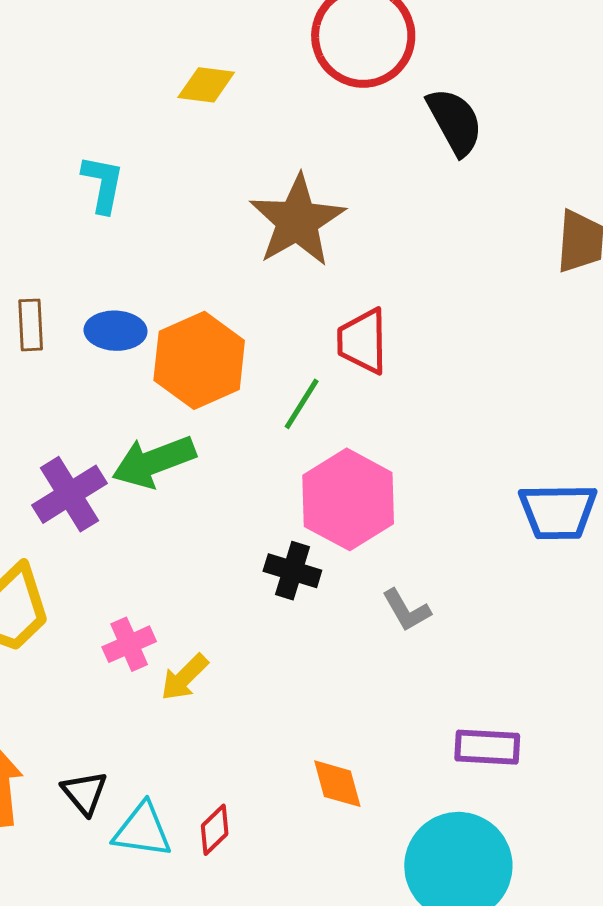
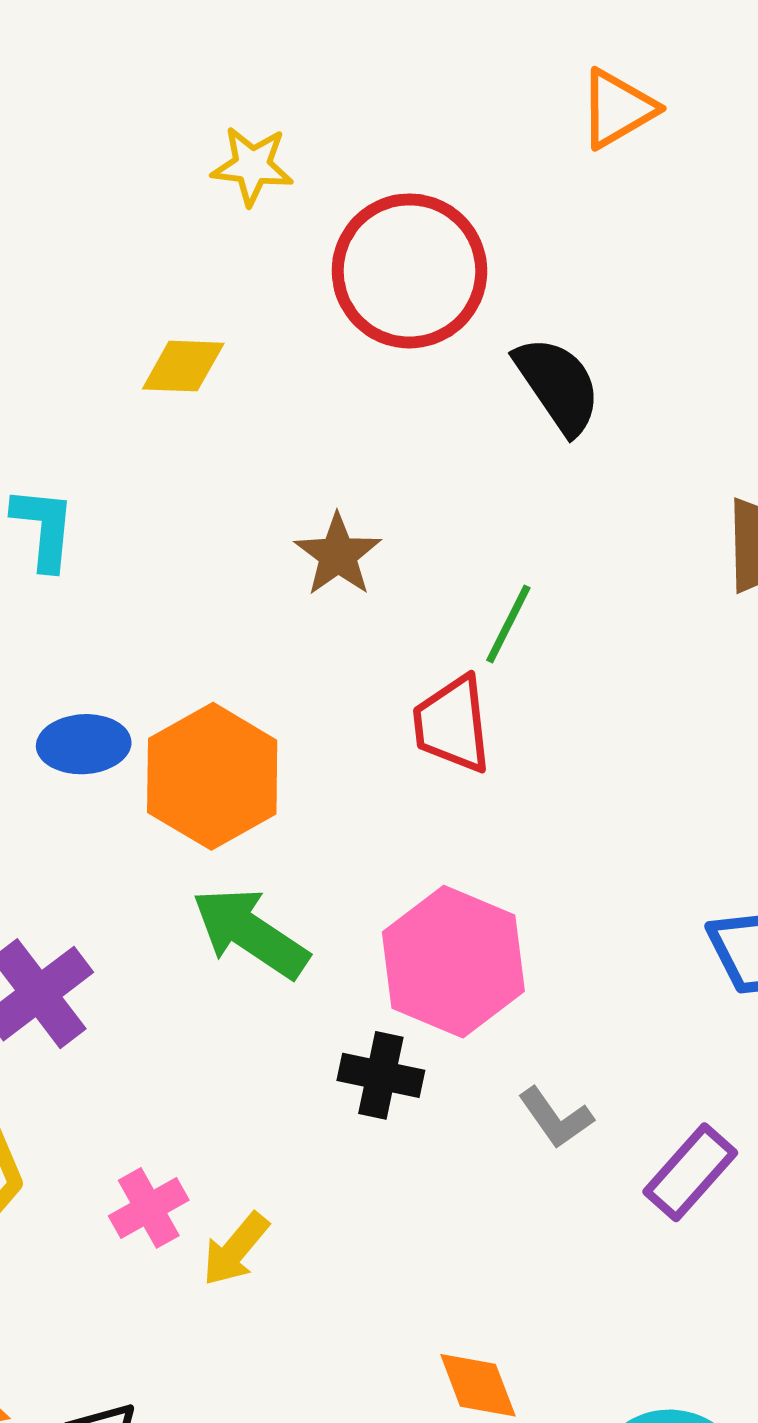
brown star: (297, 221) -> (338, 555), size x0.6
green line: (302, 404) -> (508, 624), moved
green arrow: (154, 462) -> (250, 933), moved, turned 60
purple rectangle: (487, 747) -> (690, 1172), moved, turned -46

